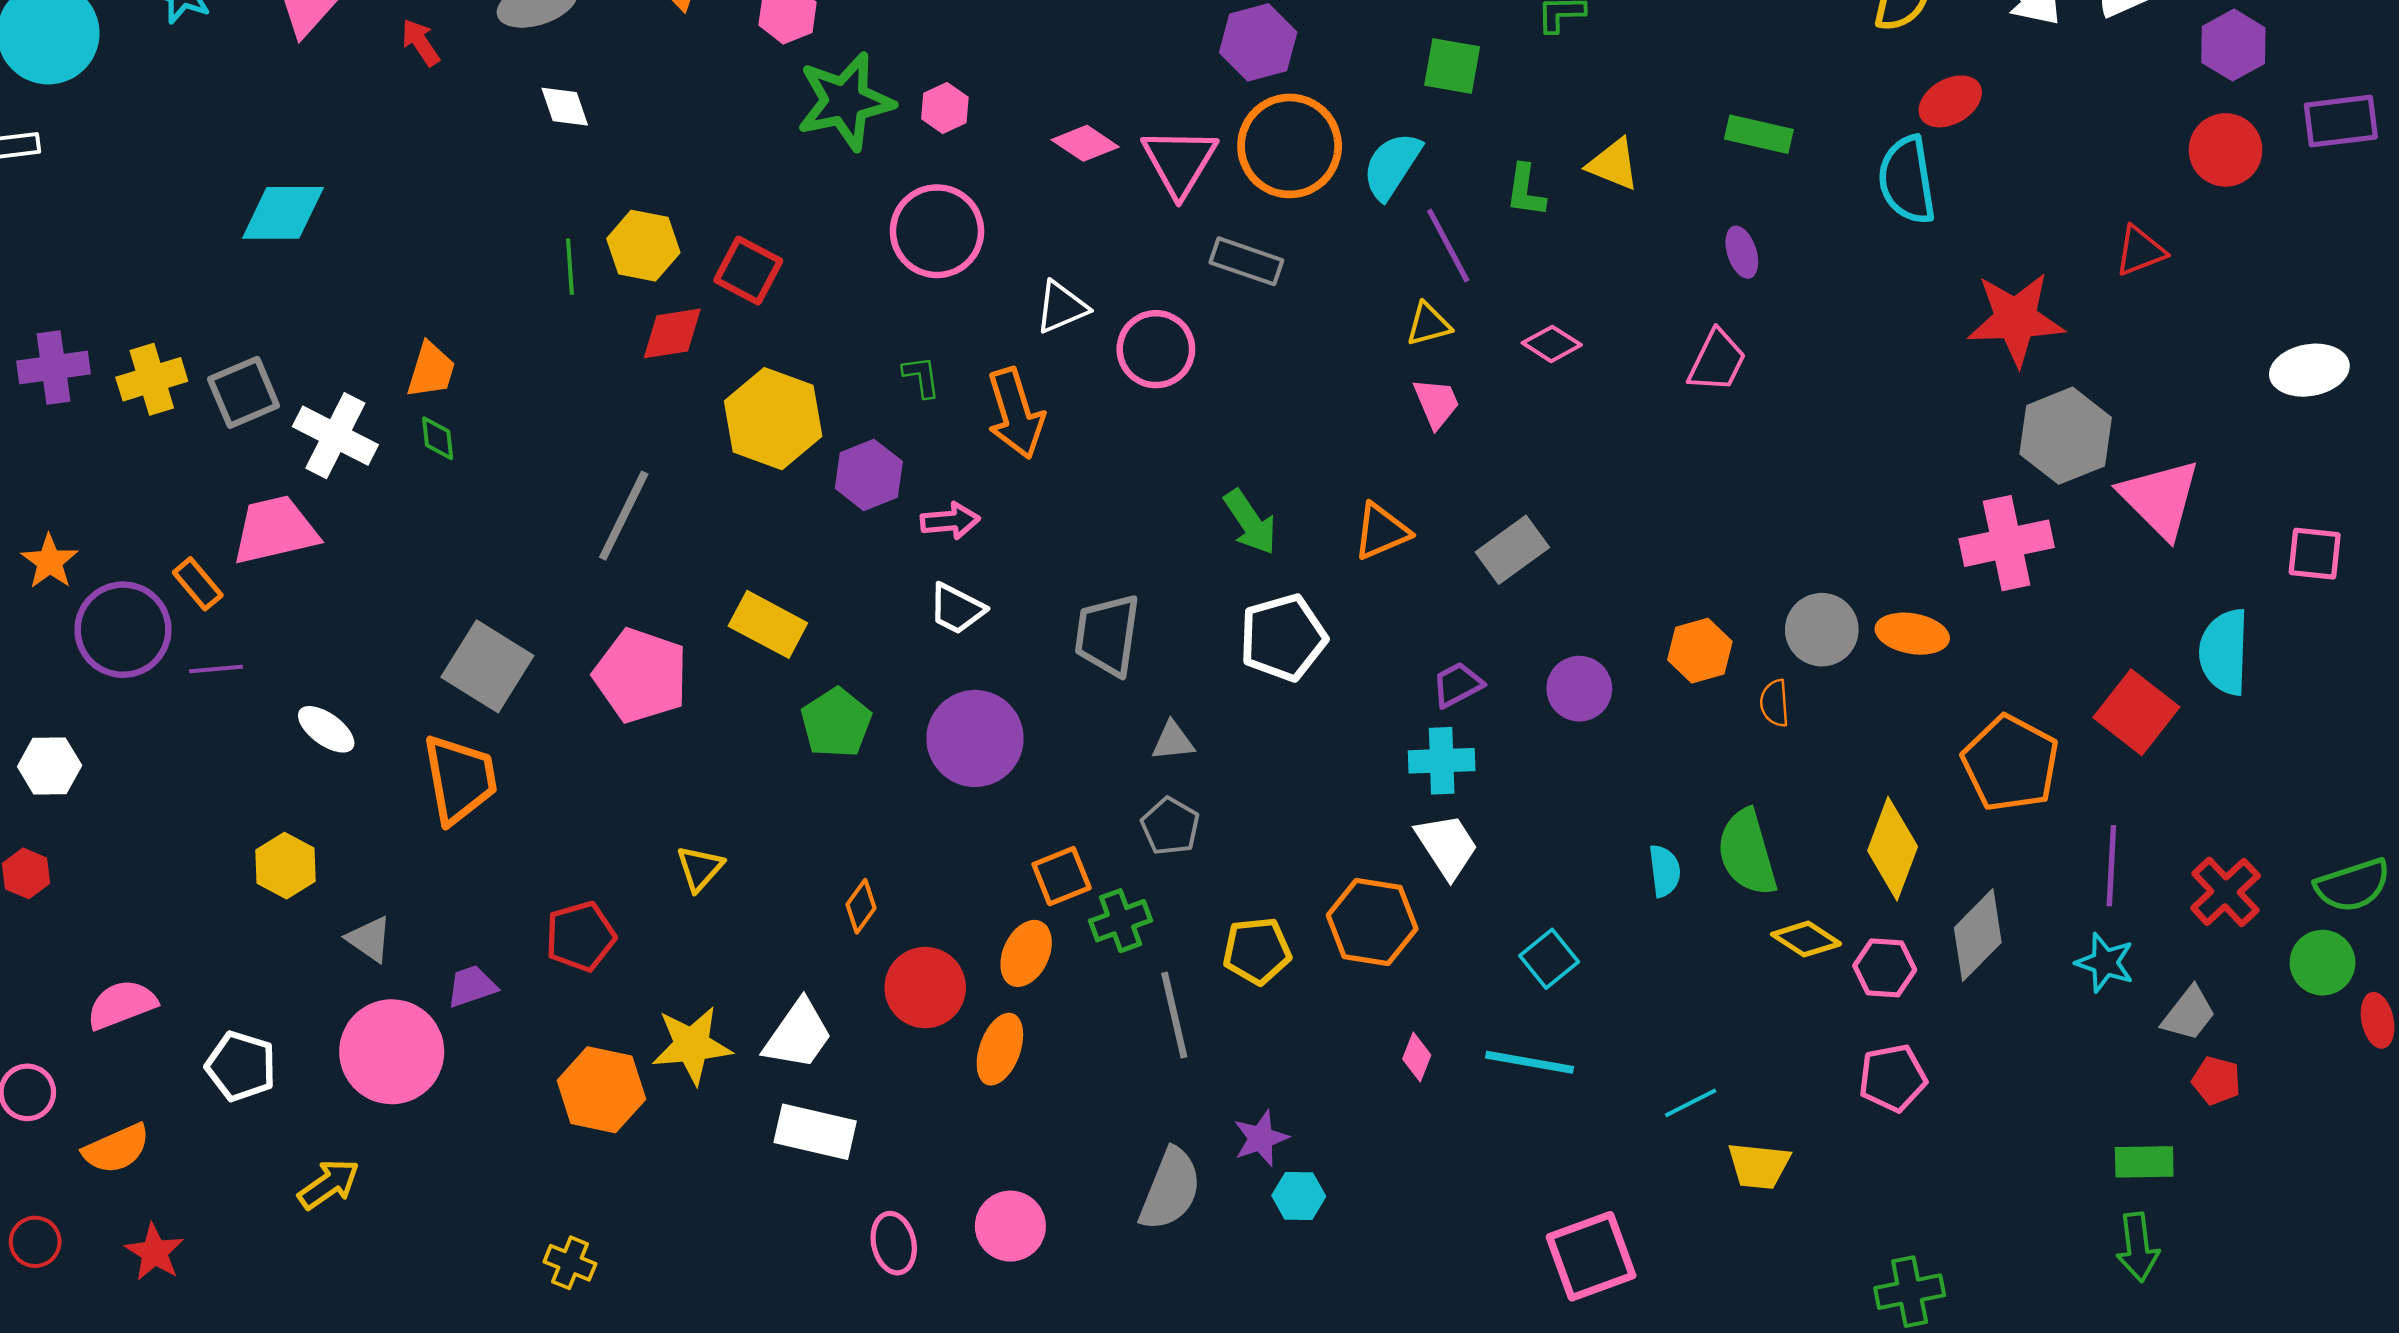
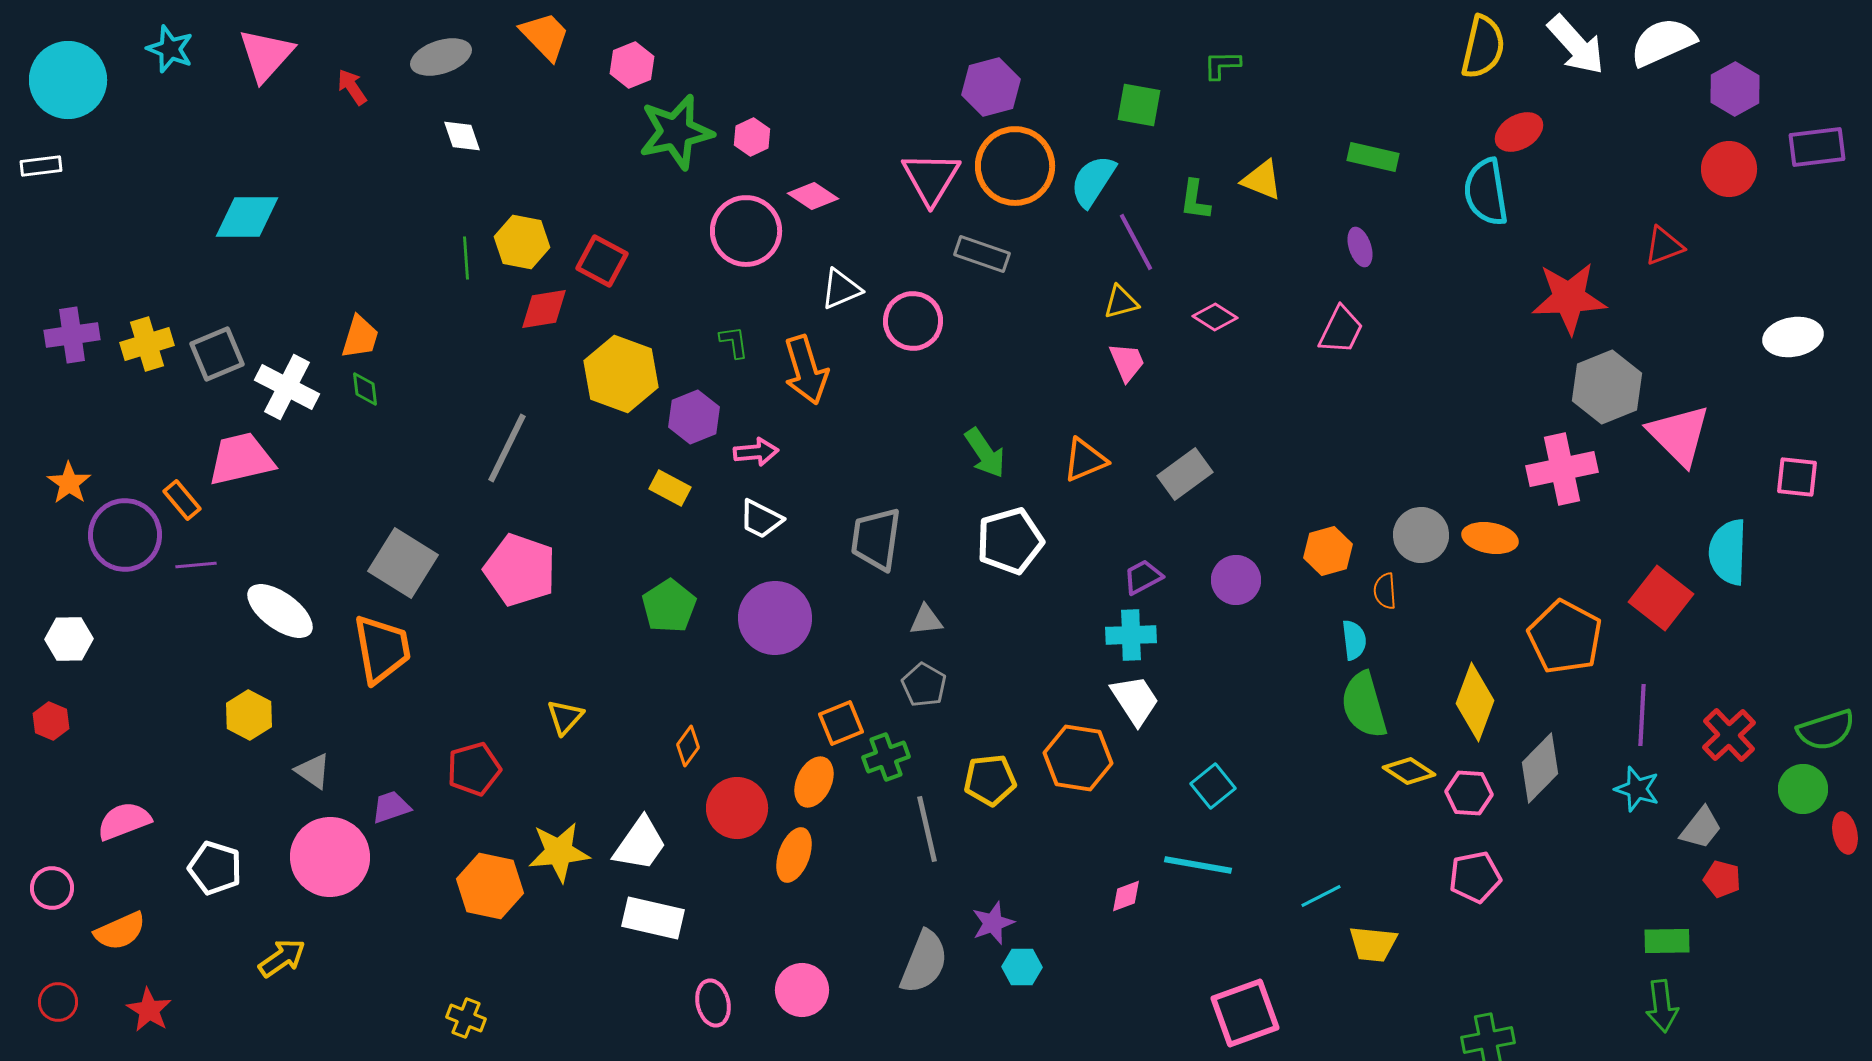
pink diamond: (1085, 143) -> (813, 196), moved
yellow rectangle: (768, 624) -> (670, 488), moved, size x0.7
white ellipse: (326, 729) -> (280, 611), size x1.5
cyan semicircle: (1664, 871) -> (1354, 640), moved
pink diamond: (1417, 1057) -> (1126, 896), moved, turned 48

